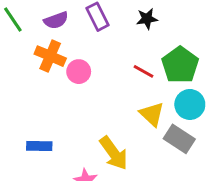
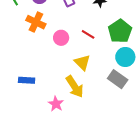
red line: (143, 71) -> (88, 34), moved
pink circle: (79, 72) -> (61, 38), moved
yellow triangle: (152, 114) -> (82, 63), moved

